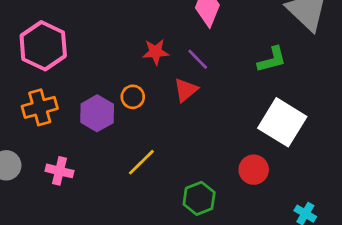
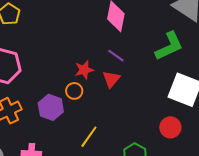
red star: (156, 52) -> (84, 70), moved
green L-shape: (272, 60) -> (169, 46), size x1.4

